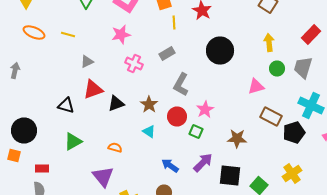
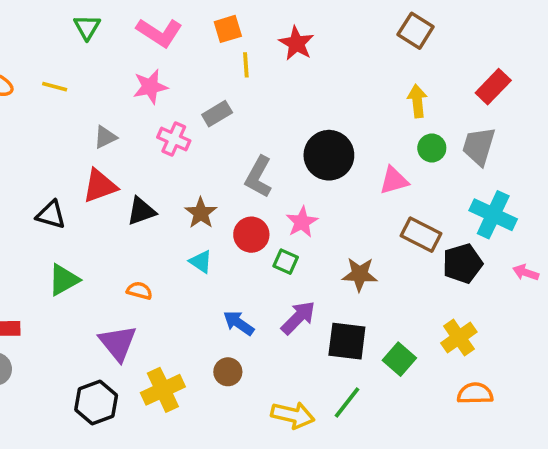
black circle: (220, 50) -> (329, 155), moved
gray rectangle: (167, 54) -> (217, 114), moved
gray triangle: (87, 62) -> (105, 137), moved

